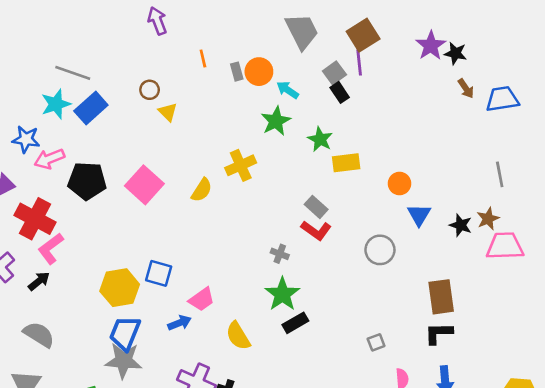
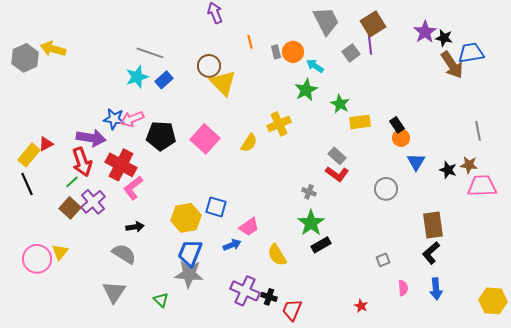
brown arrow: (466, 89) -> (452, 65), size x1.8
brown circle: (150, 90) -> (209, 66), size x1.5
black rectangle: (340, 92) -> (397, 125), moved
blue trapezoid: (502, 99) -> (471, 53), moved
blue rectangle: (91, 108) -> (164, 80), size x0.7
yellow triangle: (168, 112) -> (223, 83), size x1.8
blue star: (26, 139) -> (114, 119), moved
brown star: (488, 219) -> (469, 165), turned 30
black arrow: (39, 281) -> (135, 227), moved, turned 30
black L-shape: (439, 333) -> (431, 253), turned -40

